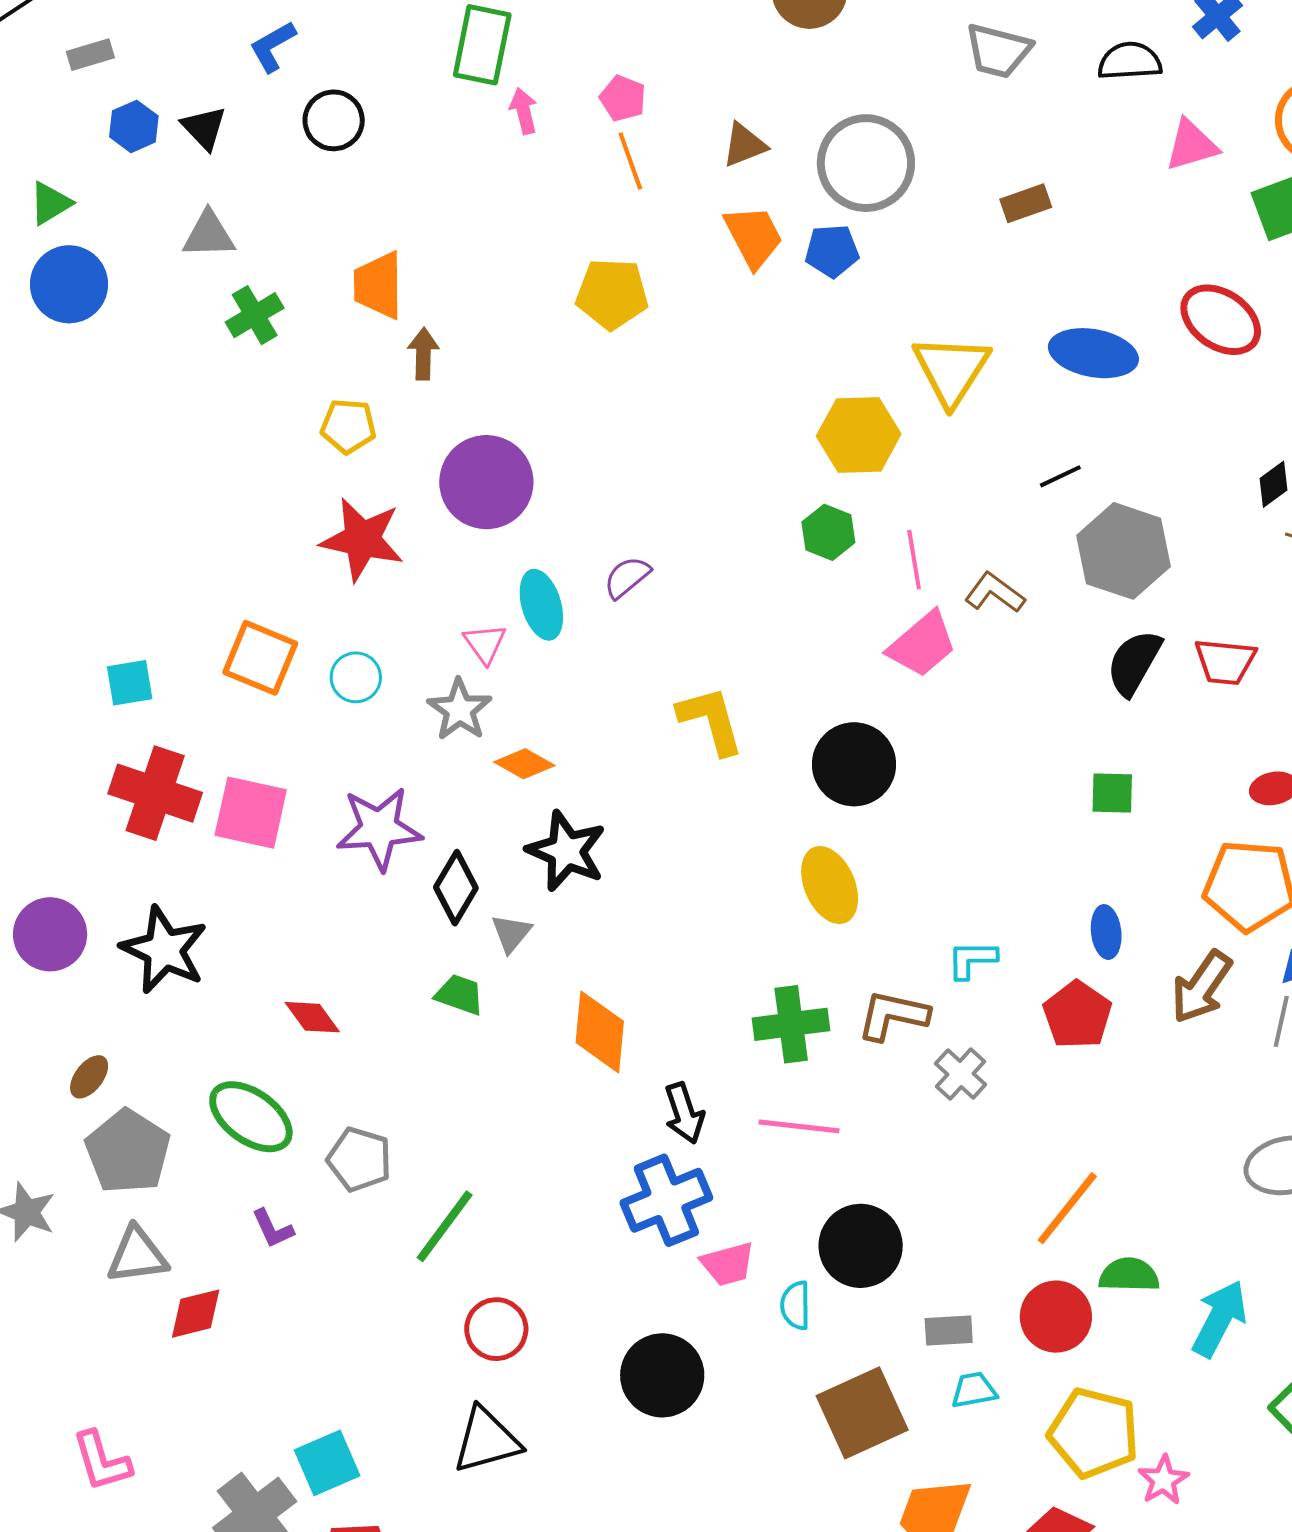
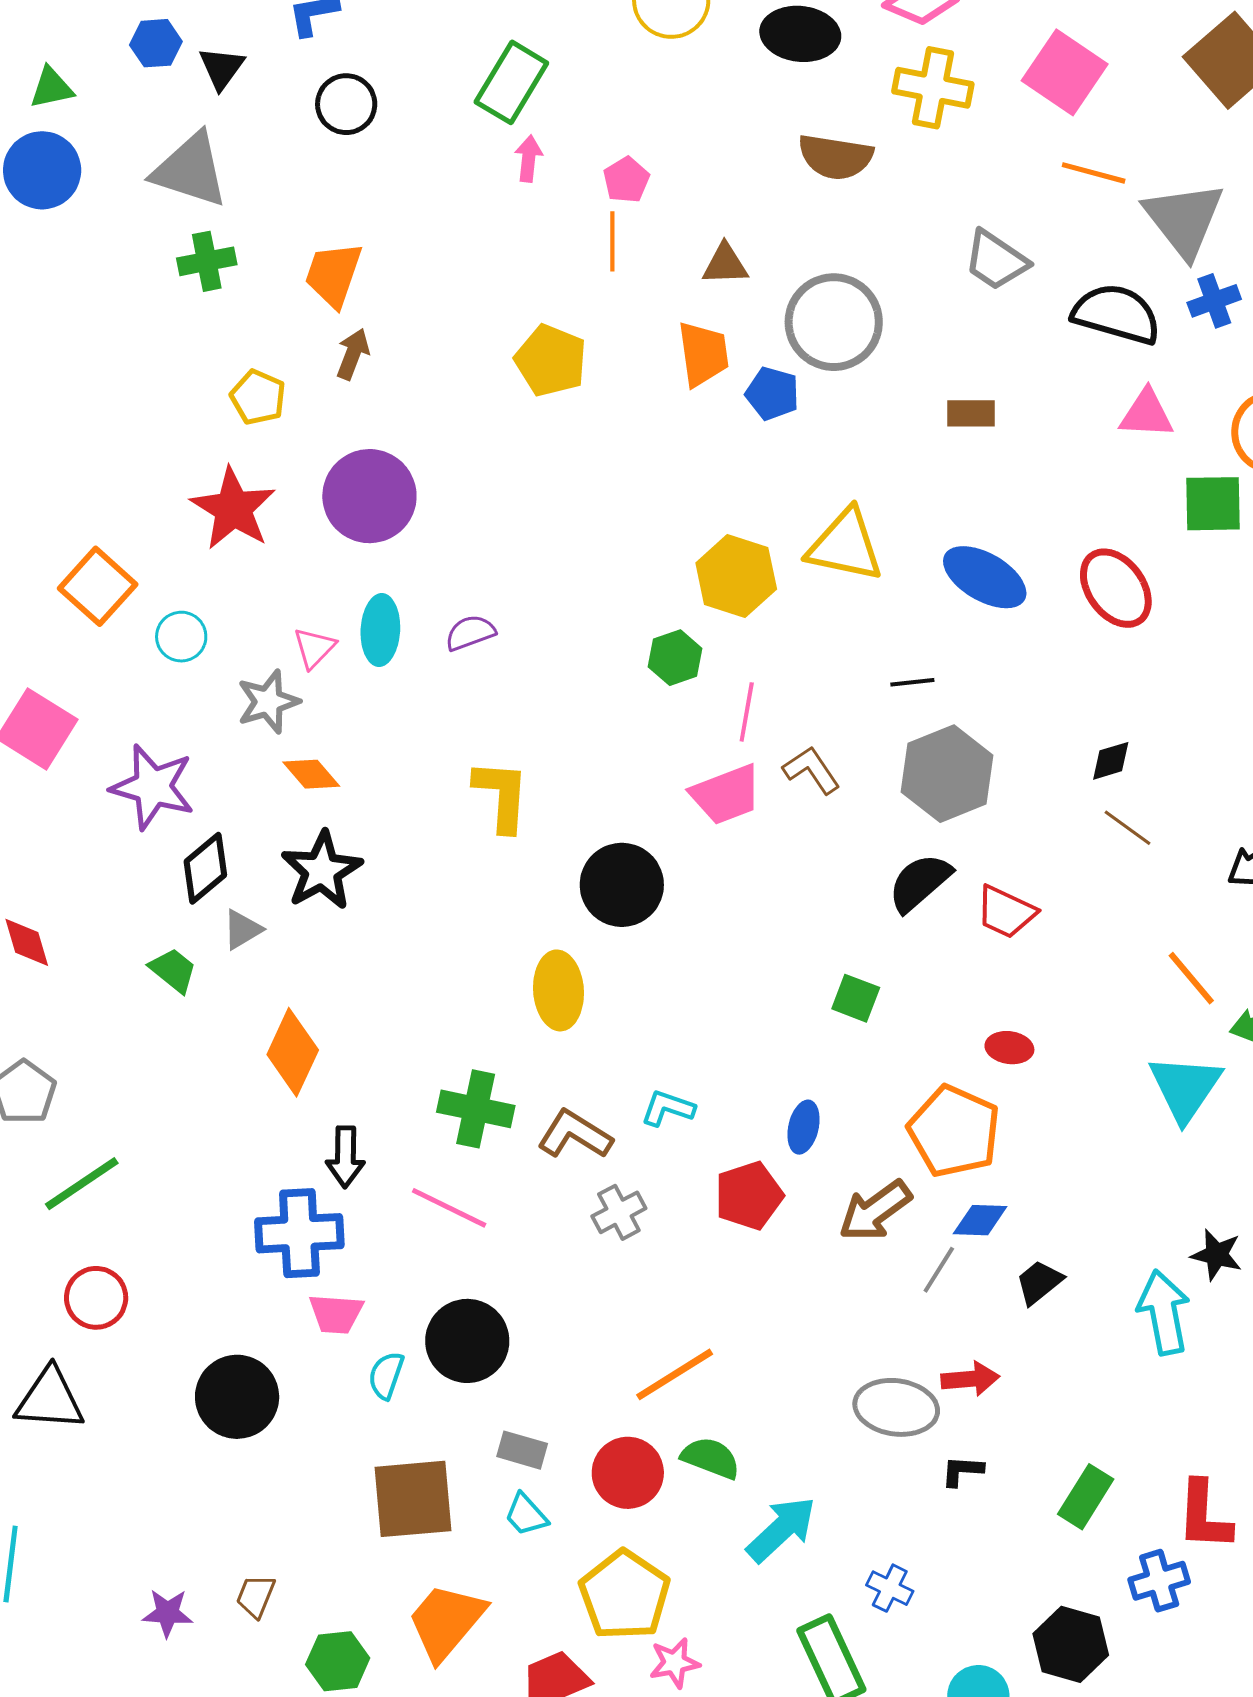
black semicircle: (1130, 61) -> (1116, 314), size x1.4
gray triangle: (209, 235) -> (190, 170), size x1.5
yellow triangle: (951, 370) -> (845, 545), turned 50
cyan trapezoid: (974, 1390) -> (526, 1515), turned -141

